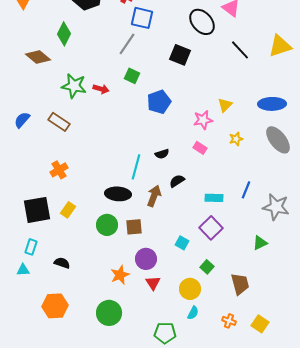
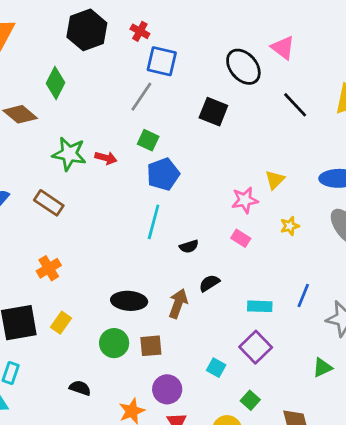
blue pentagon: (159, 102) -> (163, 174), moved
cyan line: (136, 167) -> (154, 222), moved
black semicircle: (62, 263) -> (80, 388), moved

